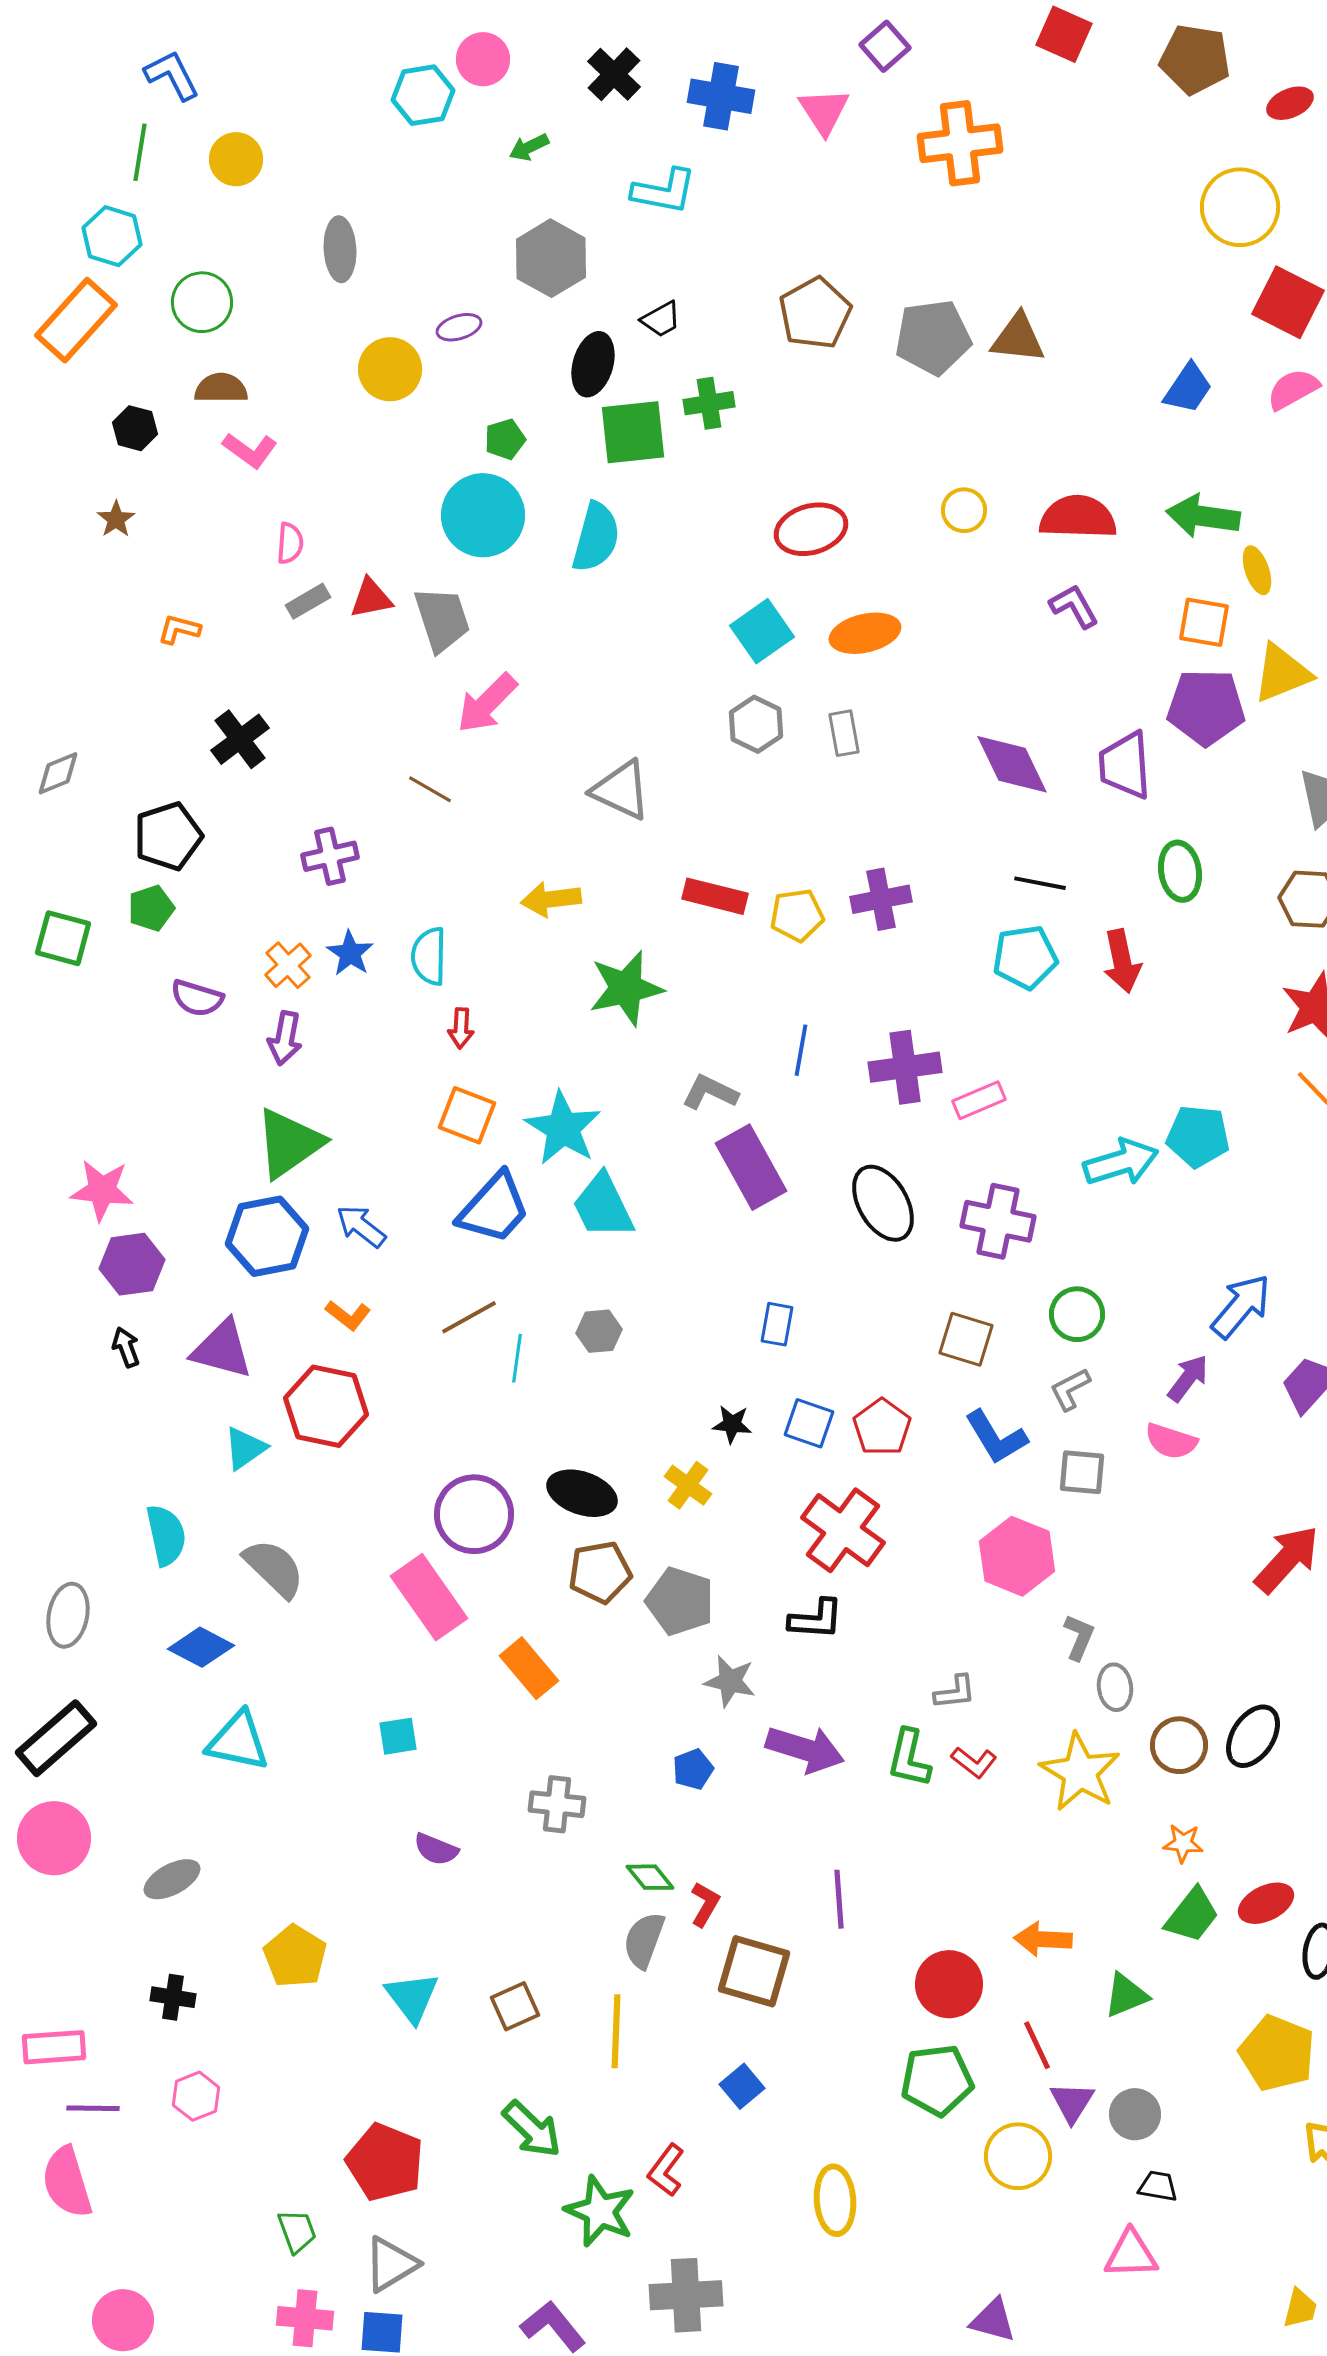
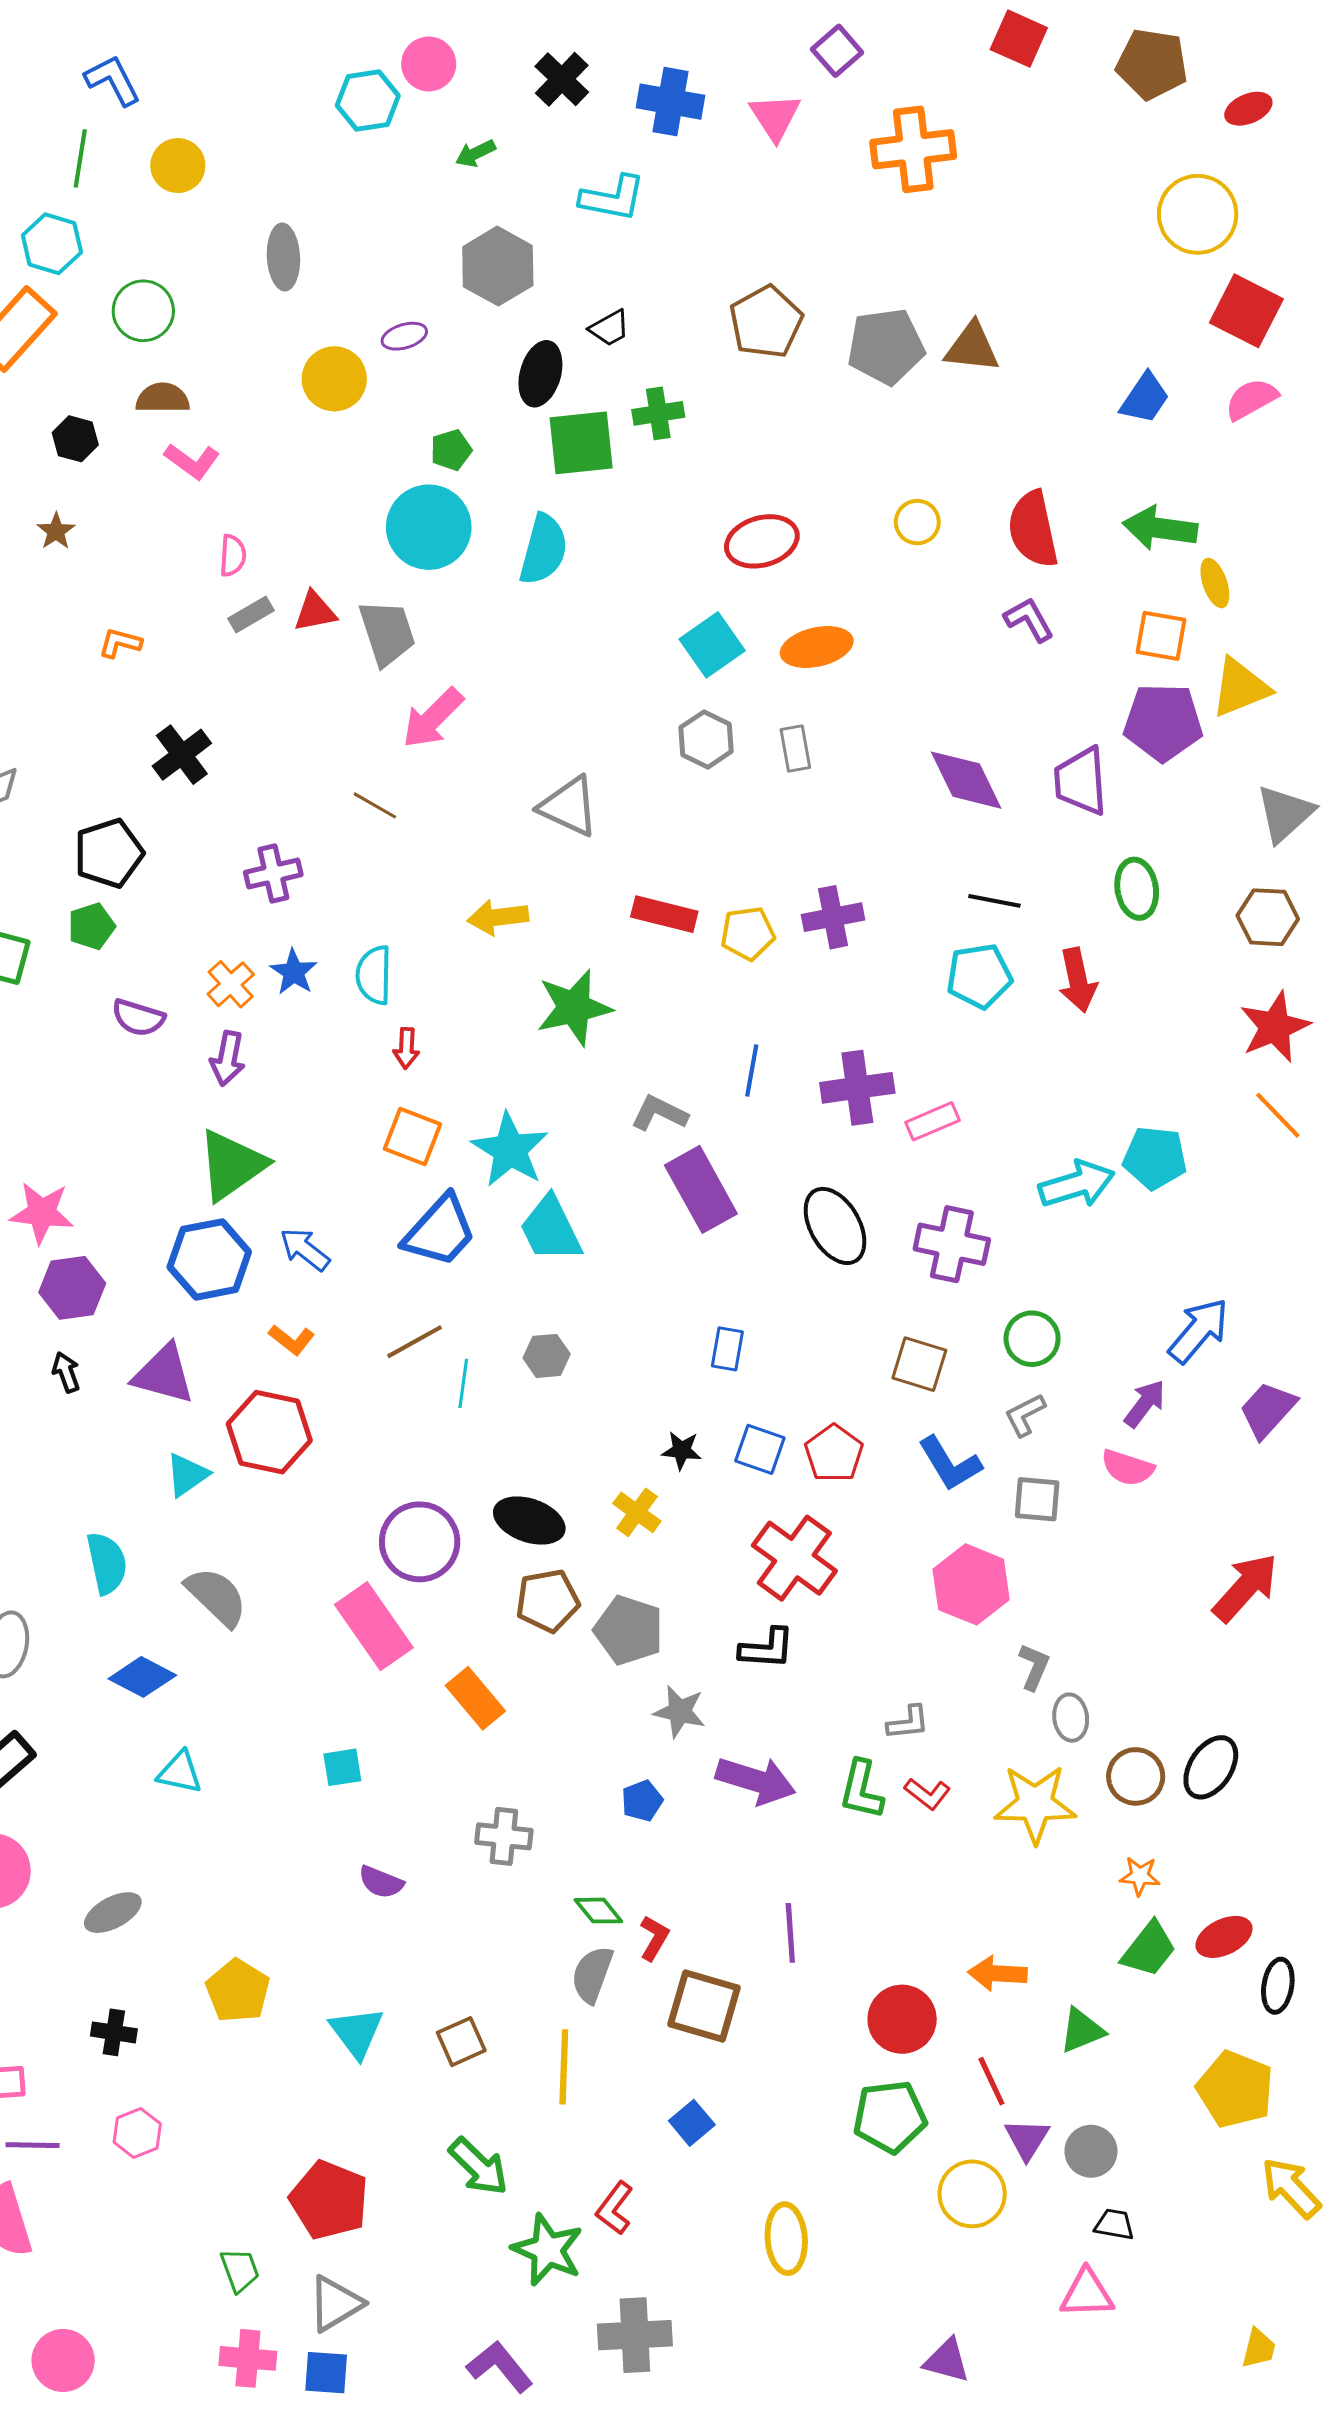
red semicircle: (1078, 517) -> (1033, 529), turned -104
cyan triangle: (238, 1741) -> (180, 1772), size x0.7
yellow star: (1080, 1772) -> (1035, 1804), turned -30

